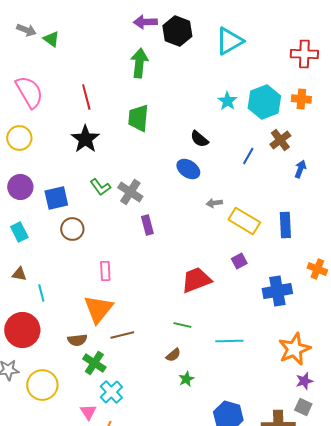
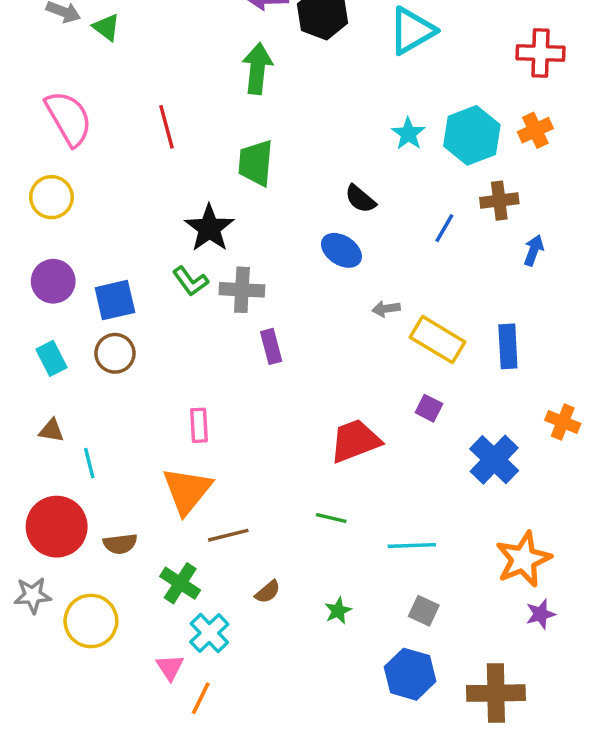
orange cross: (301, 99) -> (535, 130), turned -30
black star: (85, 139) -> (209, 228), moved
brown cross: (280, 140) -> (499, 201), turned 30
gray cross: (130, 192) -> (242, 290), turned -30
brown circle: (72, 229) -> (115, 353), moved
purple square: (239, 261) -> (429, 408), turned -35
blue cross: (277, 291) -> (494, 460), turned -36
brown semicircle: (77, 340) -> (120, 544), moved
brown semicircle: (173, 355) -> (268, 592), moved
gray square: (303, 407) -> (424, 611), moved

